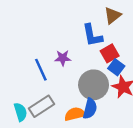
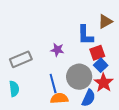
blue line: (41, 70) -> (53, 83), moved
gray rectangle: (41, 106) -> (21, 59), moved
blue semicircle: (90, 109) -> (89, 98), moved

